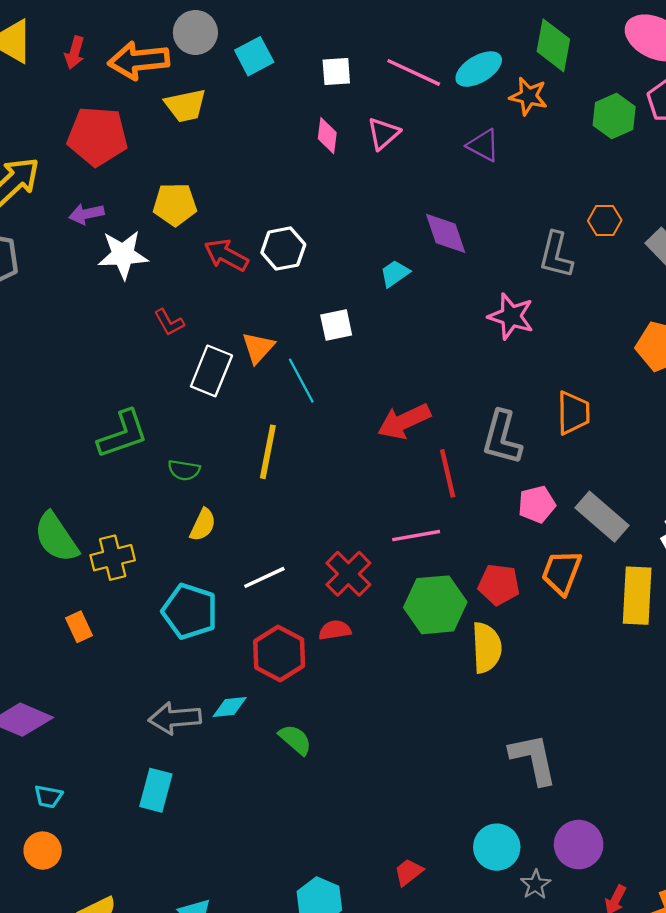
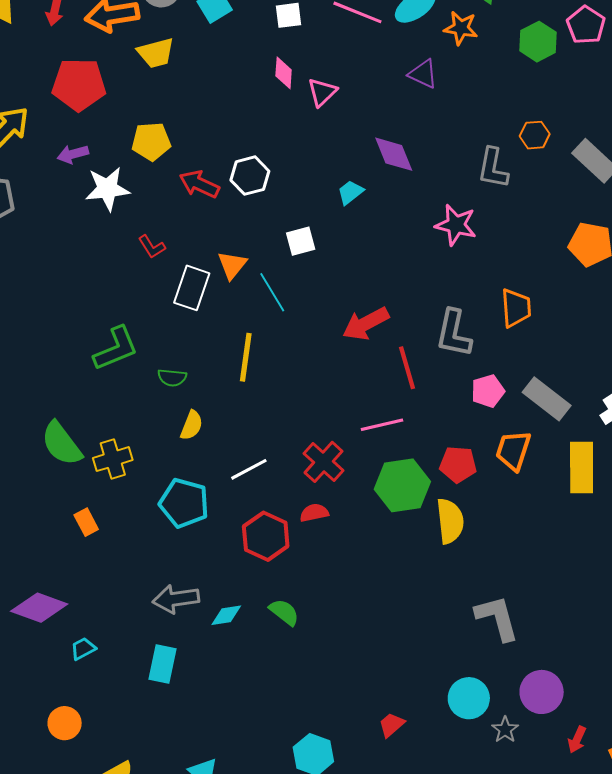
pink triangle: (383, 134) -> (322, 92), moved
cyan diamond: (230, 707) -> (226, 615), moved
cyan trapezoid: (48, 797) -> (83, 649), moved, turned 144

